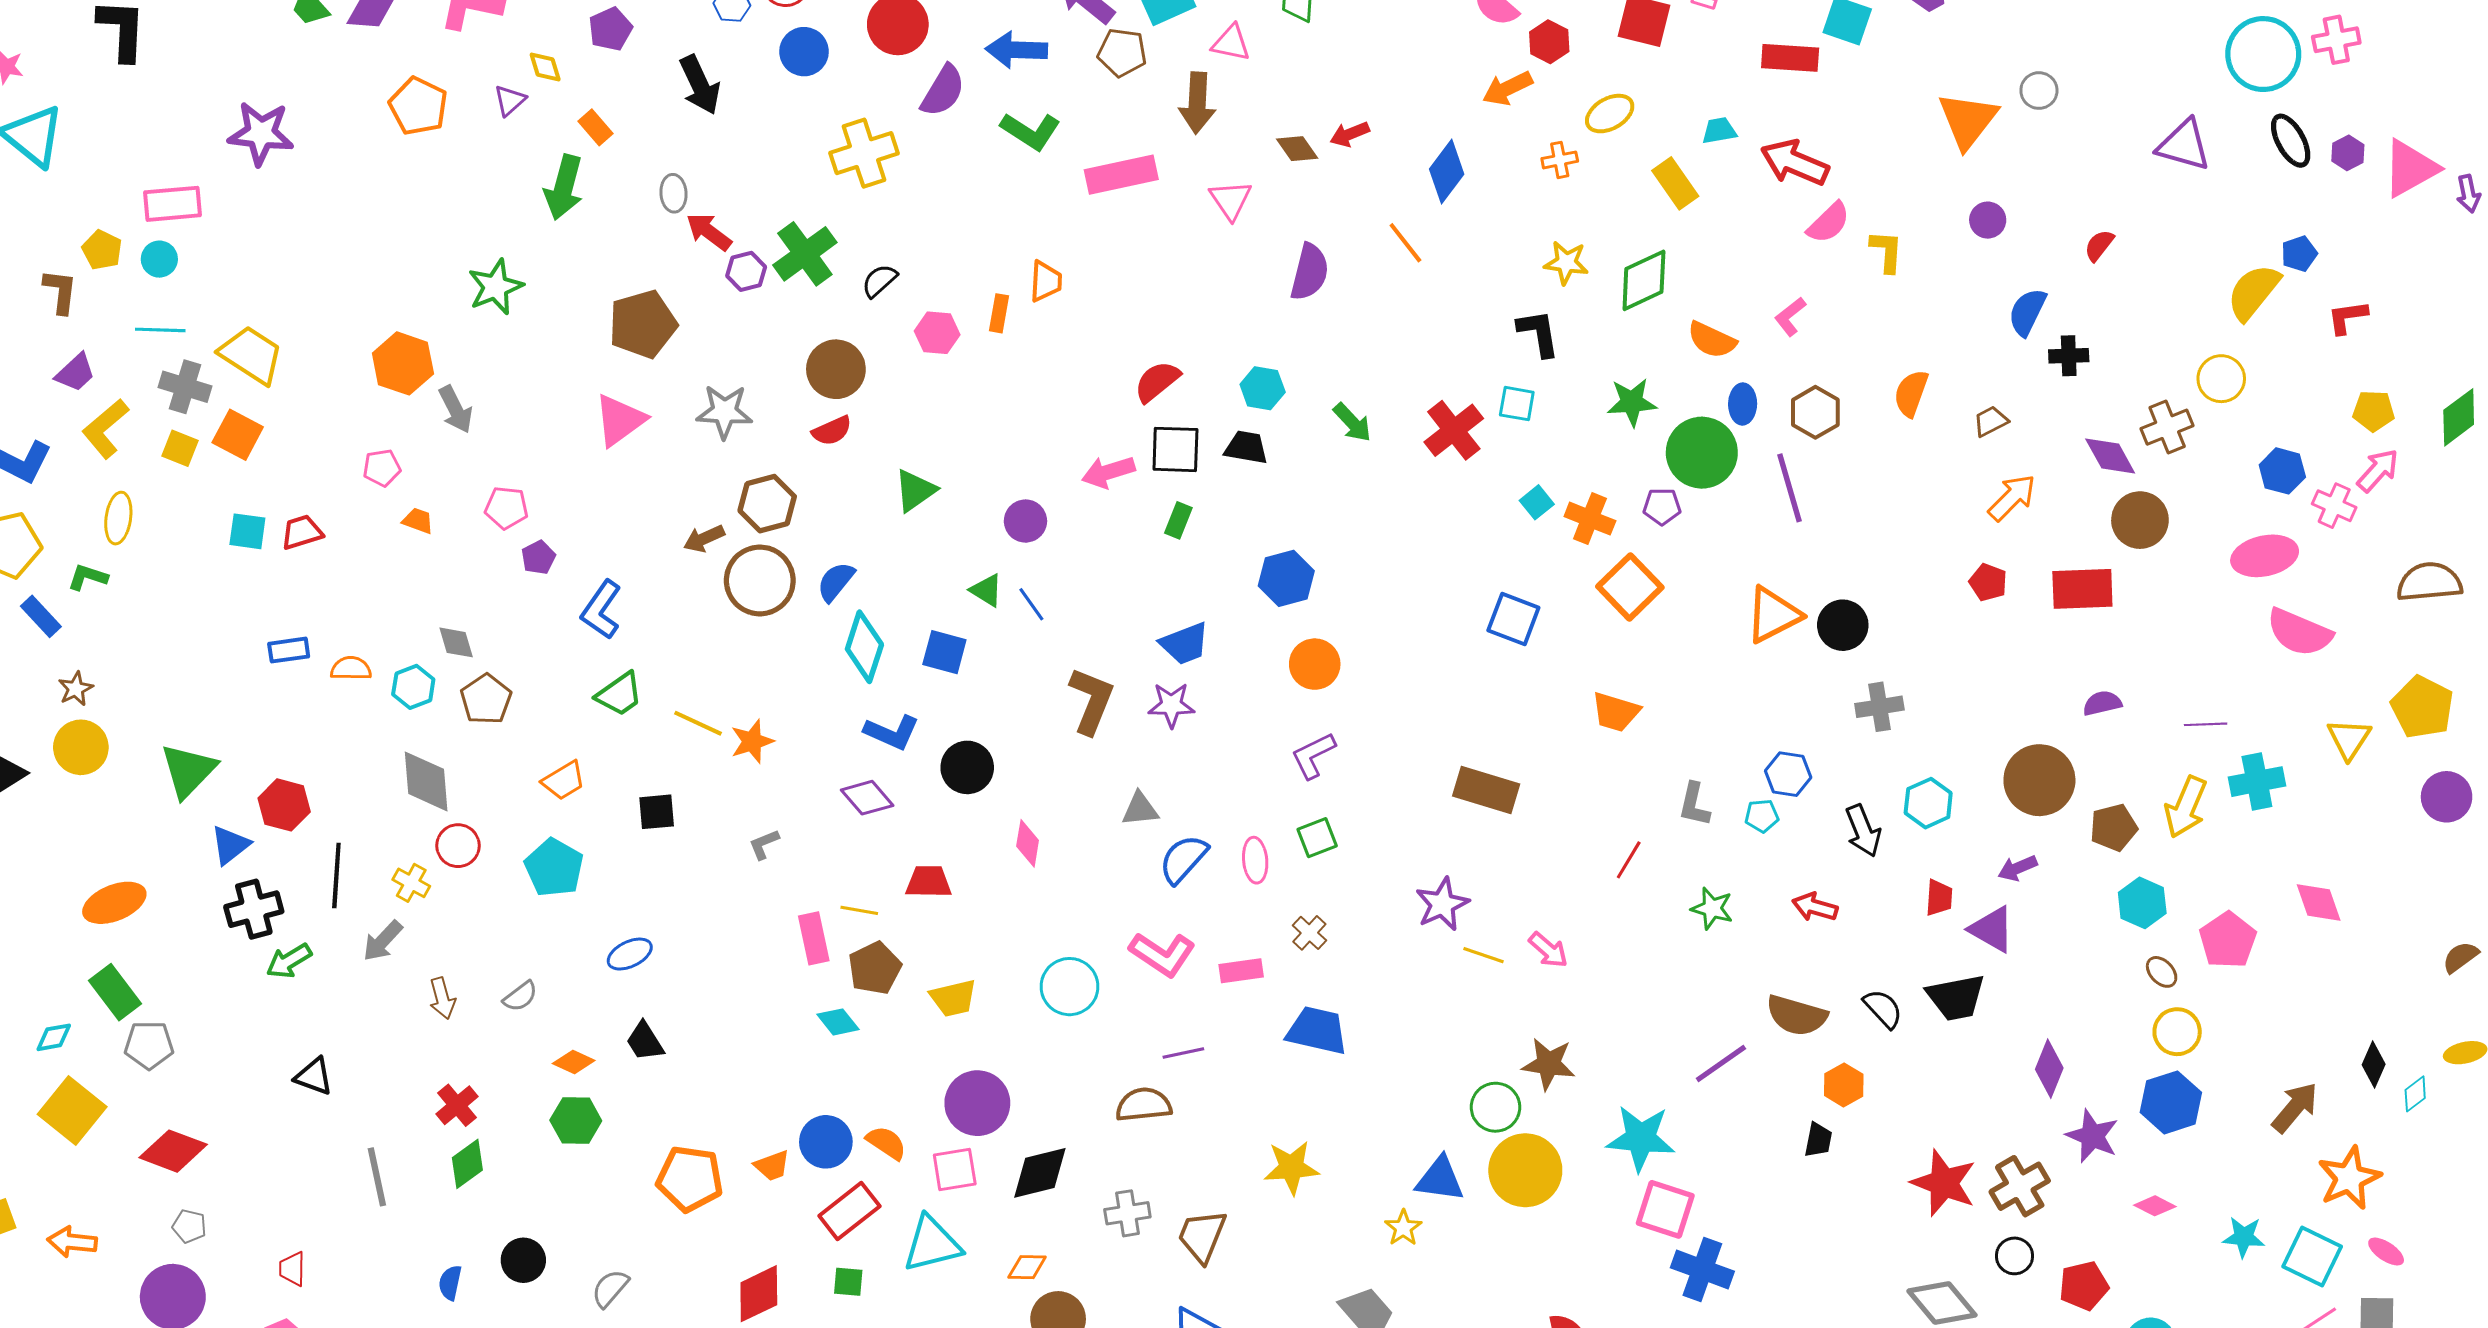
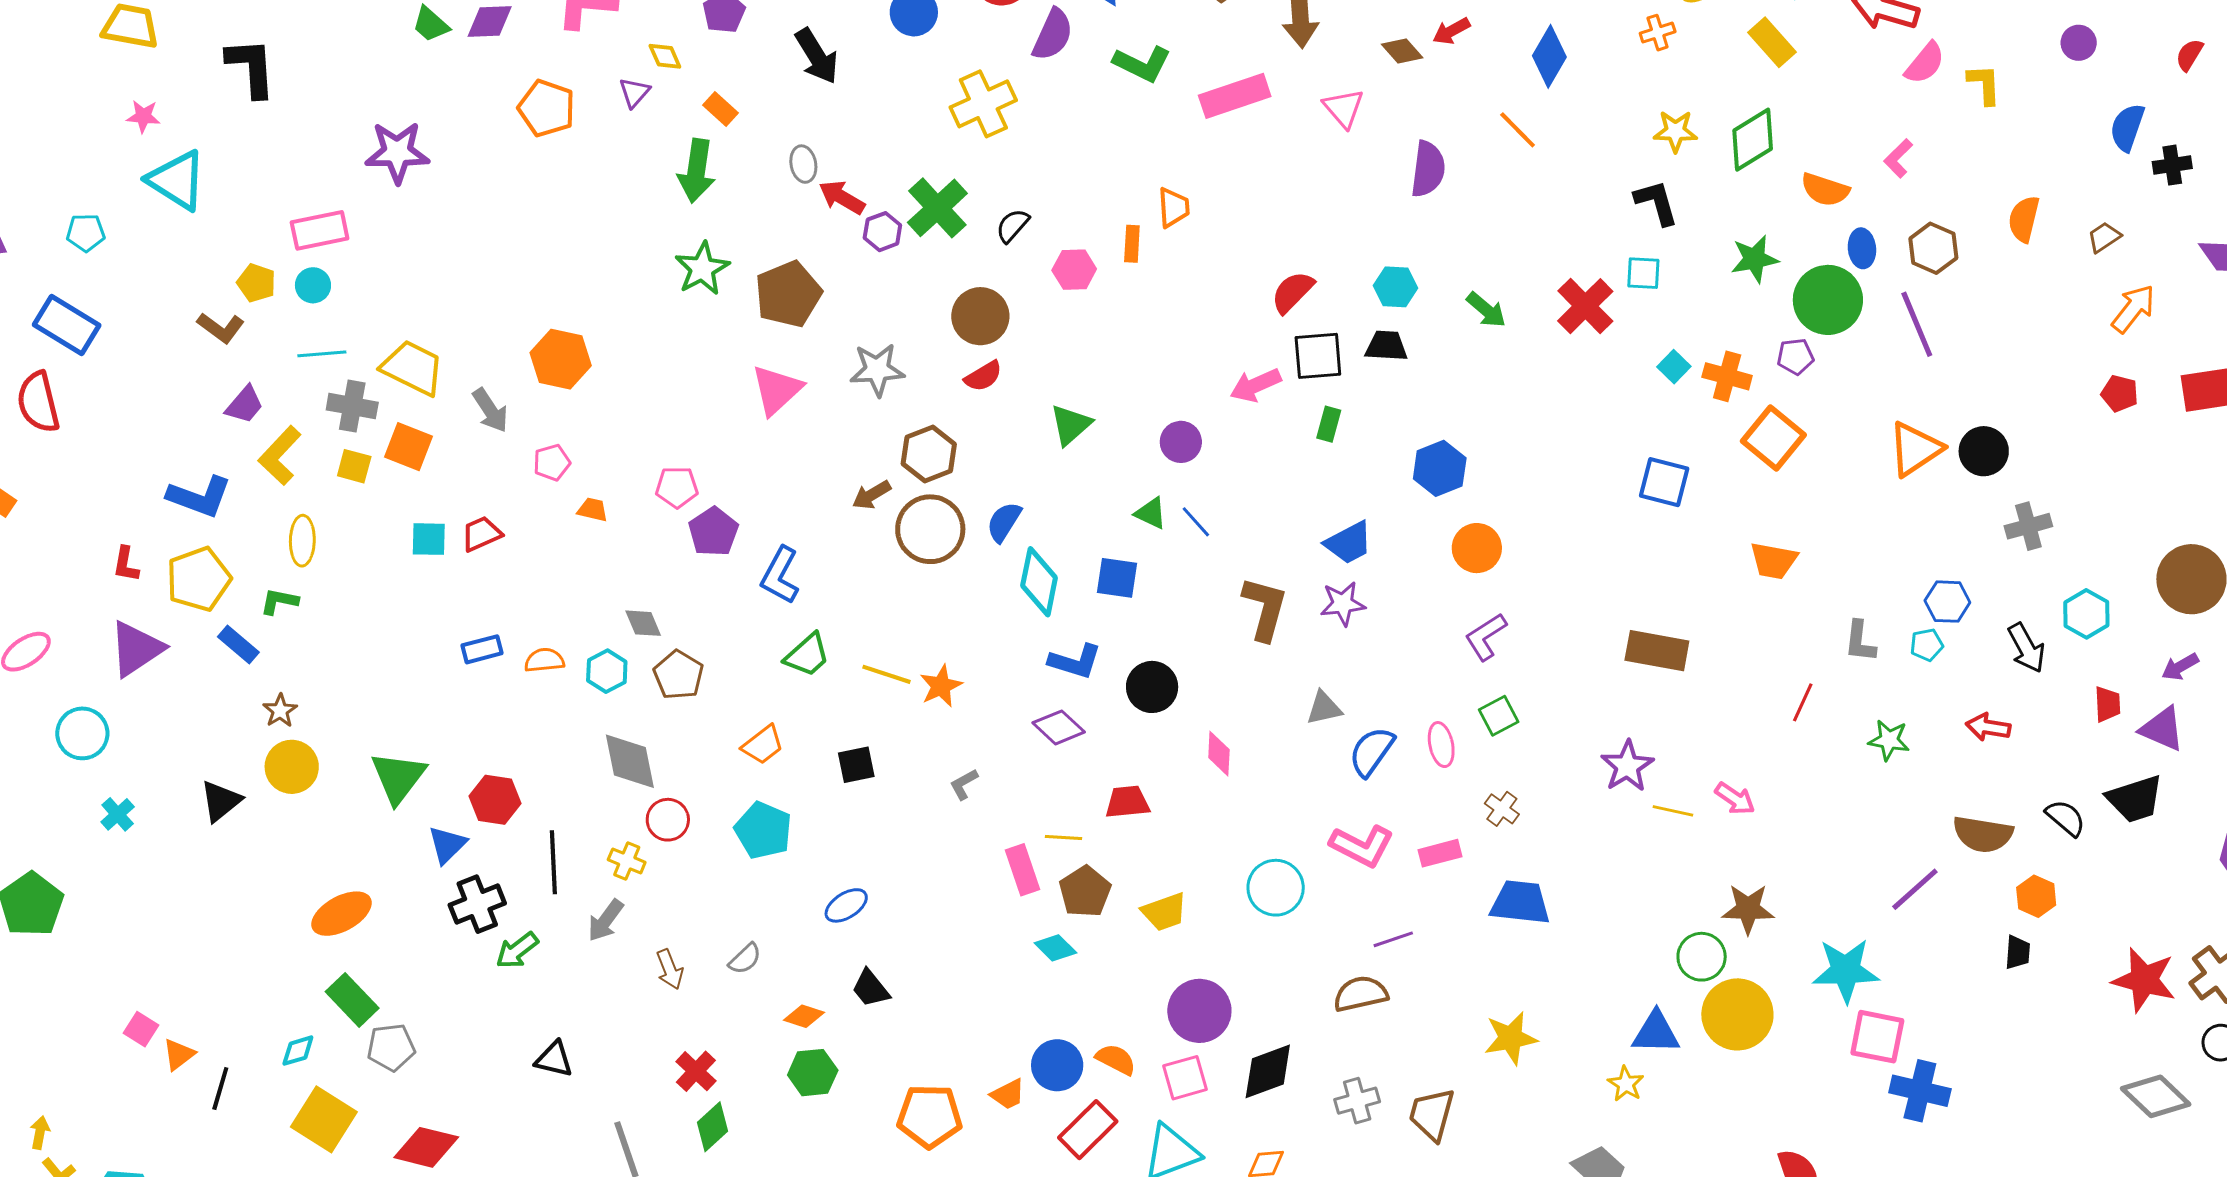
green star: (496, 287) -> (702, 269), moved
brown L-shape: (60, 291) -> (221, 328), turned 126
gray arrow: (456, 409) -> (490, 410), moved
purple pentagon: (538, 557) -> (713, 532), size x1.5

